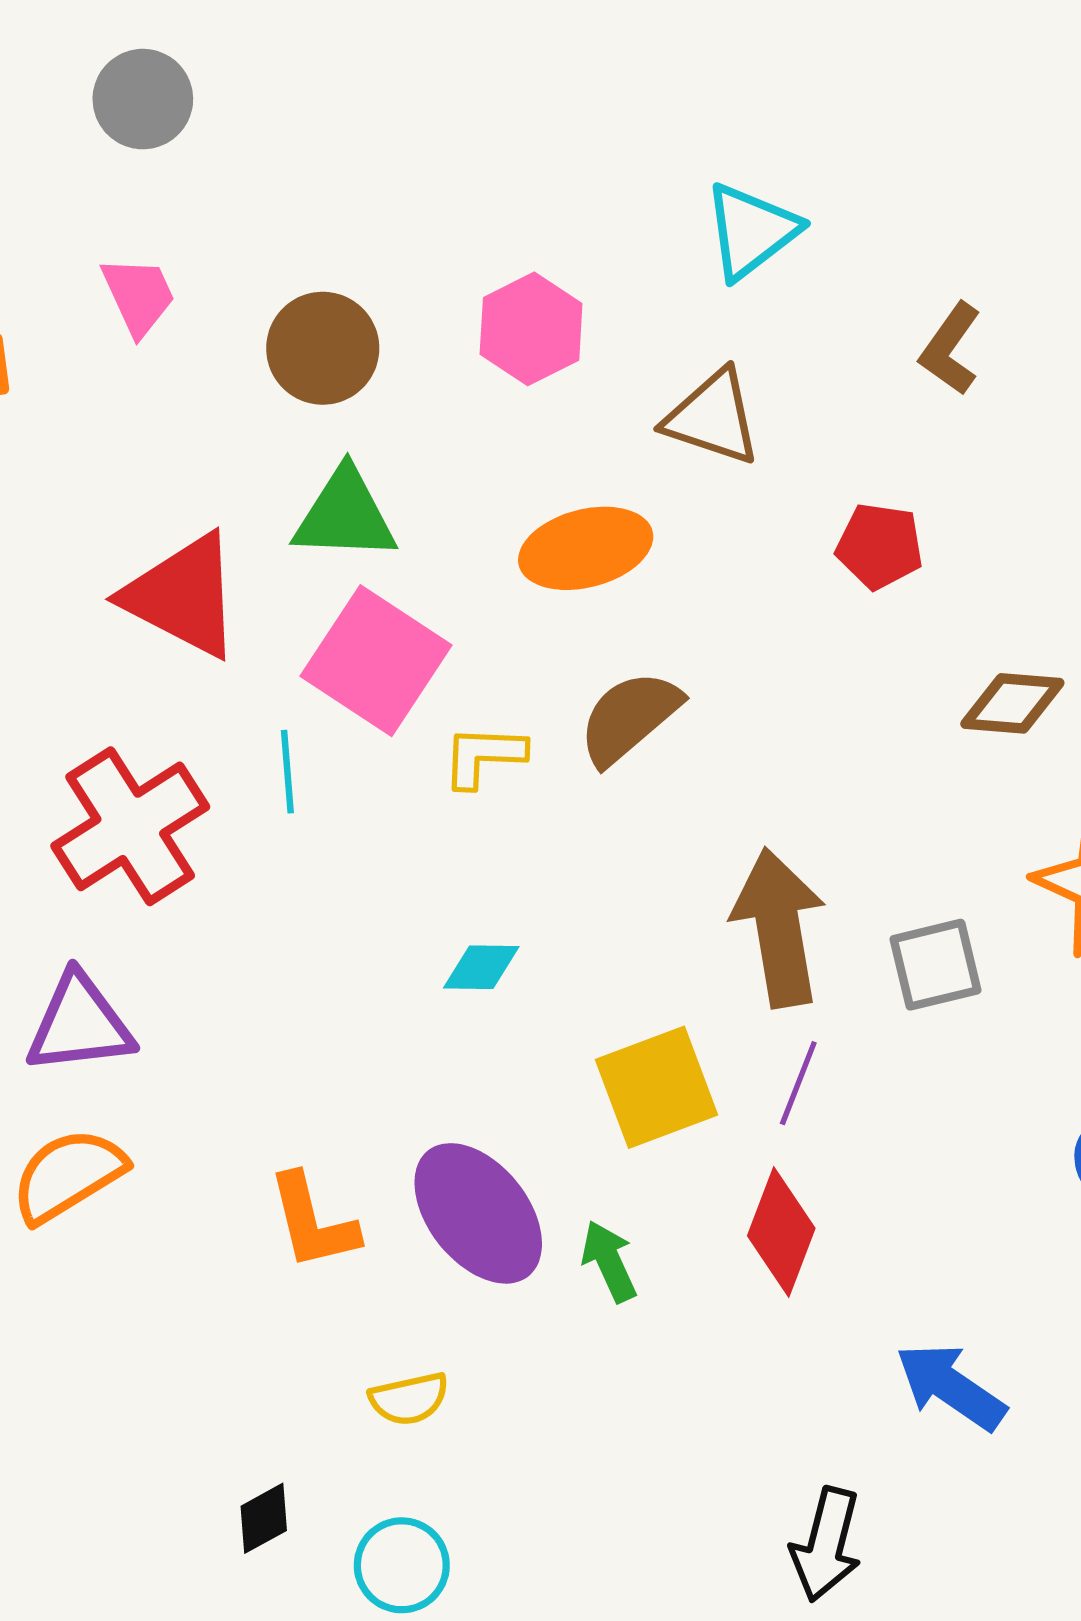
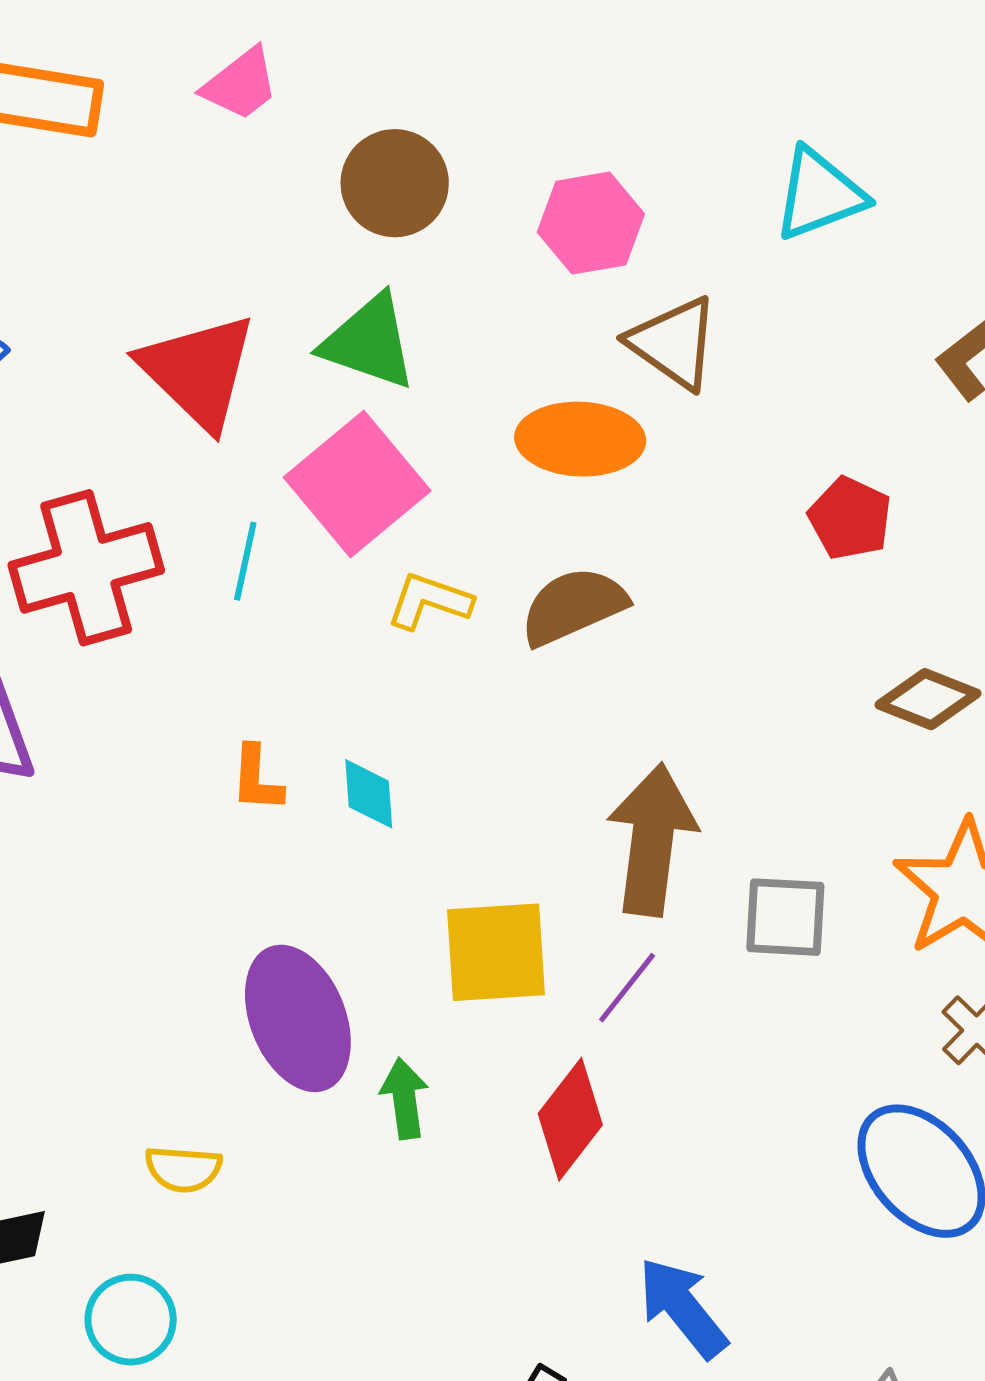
pink trapezoid: (139, 296) -> (241, 84), turned 60
brown triangle: (713, 417) -> (674, 343), moved
cyan diamond: (481, 967) -> (369, 794), turned 68
orange L-shape: (313, 1222) -> (257, 779), moved, size x0.7

